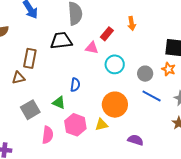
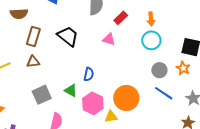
red rectangle: (107, 34) -> (121, 18), moved
black trapezoid: (61, 41) -> (68, 36), moved, turned 40
brown rectangle: (30, 58) -> (33, 36), moved
cyan circle: (115, 64) -> (151, 40), moved
pink hexagon: (75, 125) -> (93, 103), moved

